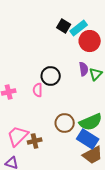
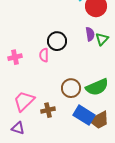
blue rectangle: (88, 139) -> (84, 115), moved
brown cross: (35, 141) -> (48, 110), moved

